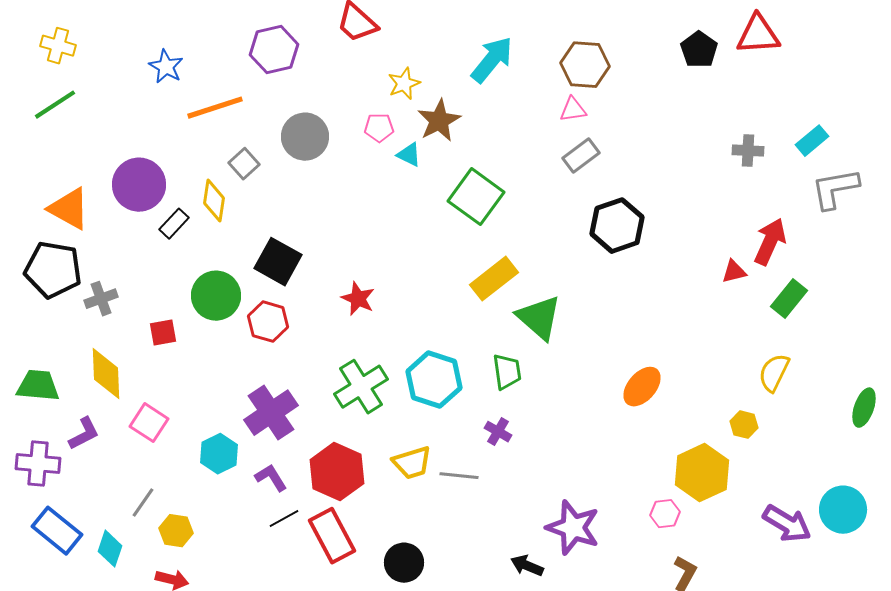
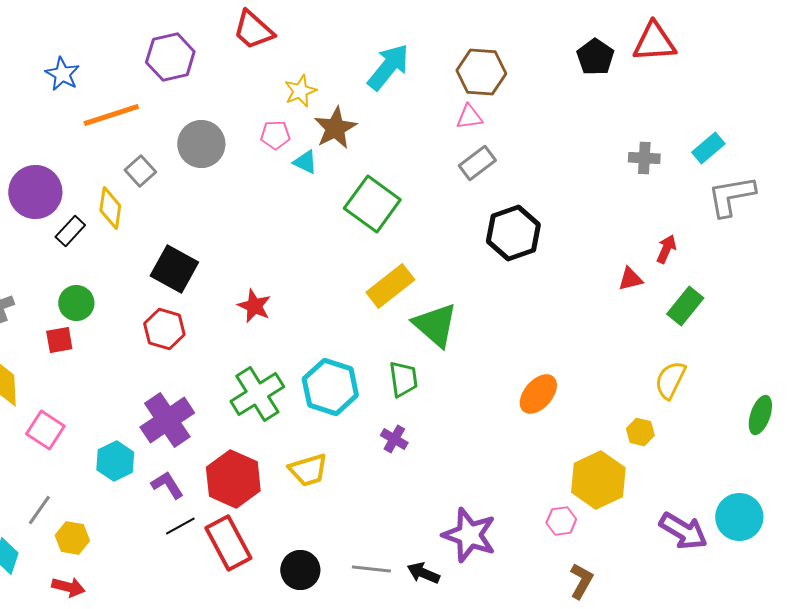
red arrow: (770, 242) -> (666, 249), size x0.6
green circle: (216, 296) -> (76, 303), moved, size x0.7
gray line: (459, 476) -> (371, 569), moved

